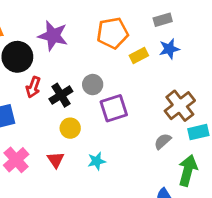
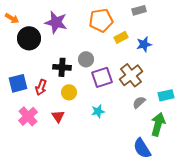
blue star: (169, 49) -> (144, 44), moved
red arrow: (33, 87) -> (41, 87), moved
black cross: (61, 95) -> (62, 67), turned 36
brown cross: (180, 106) -> (131, 75), moved
cyan star: (97, 161) -> (98, 111), moved

